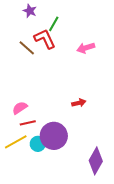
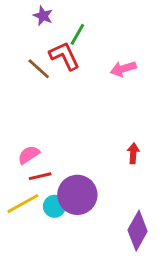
red arrow: (79, 103) -> (133, 153), moved, turned -72

